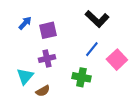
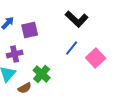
purple cross: (47, 59) -> (15, 54), moved
green cross: (81, 77) -> (42, 74), moved, turned 30

